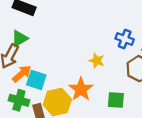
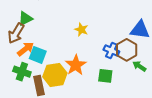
blue cross: (125, 39) -> (111, 51), moved
yellow star: (97, 61) -> (81, 30), moved

